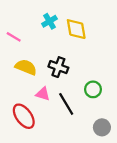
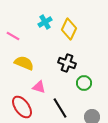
yellow diamond: (76, 29) -> (69, 29), turned 35
black cross: (58, 67) -> (67, 63), moved
black line: (66, 104) -> (60, 108), moved

